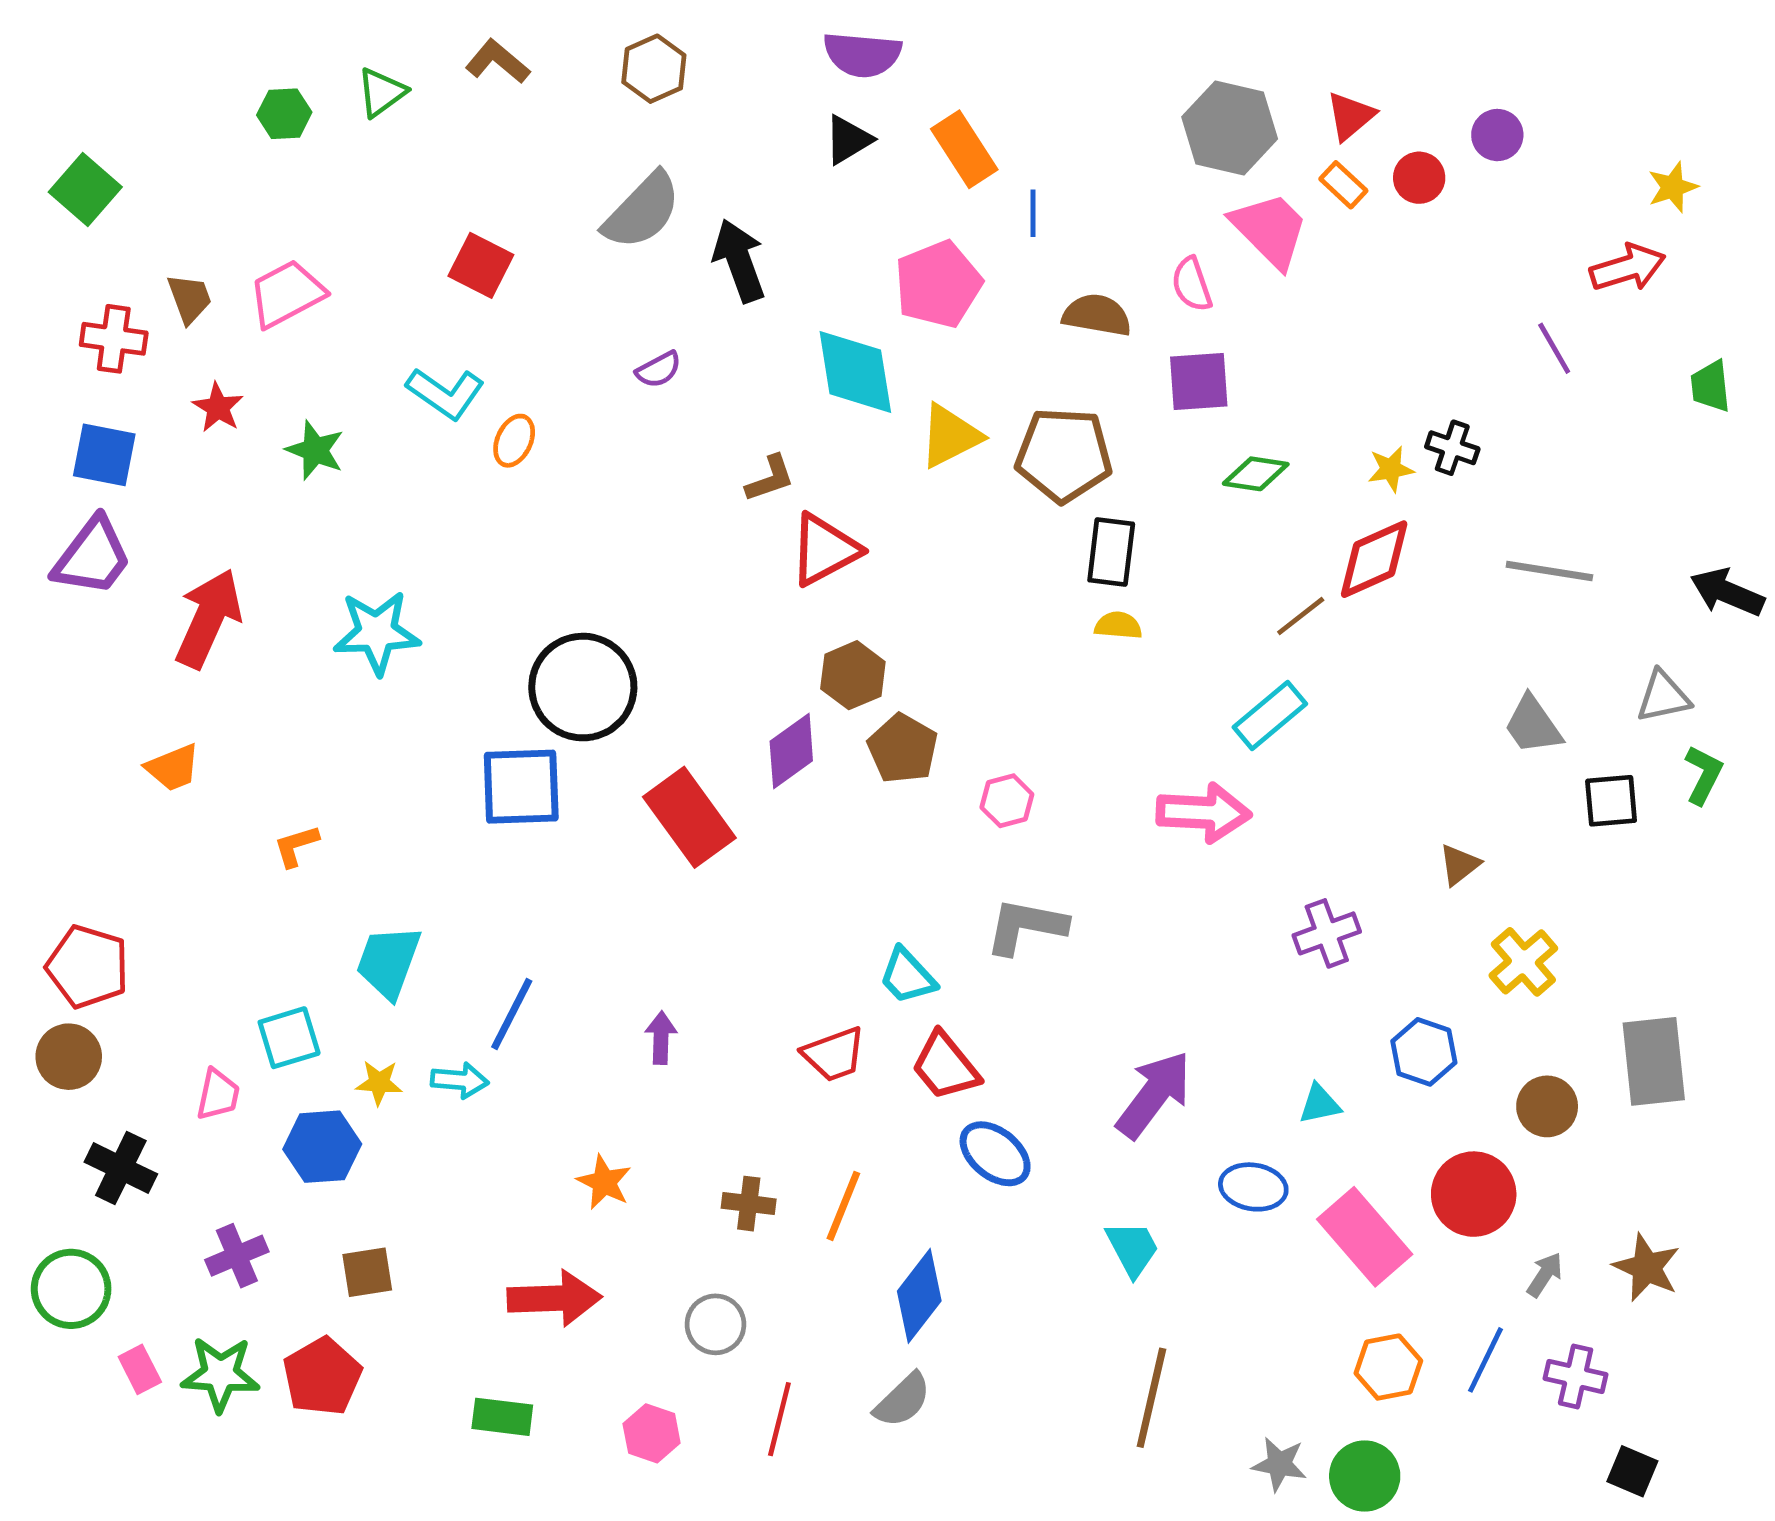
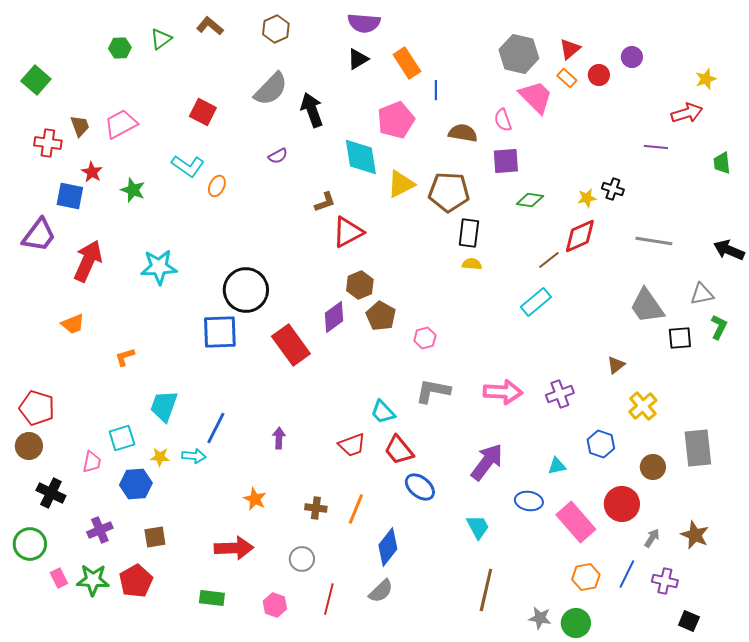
purple line: (1554, 348) -> (656, 147), turned -55
blue square: (104, 455) -> (70, 196), moved
gray trapezoid: (1533, 725) -> (647, 306), size x1.4
pink arrow: (1204, 813) -> (503, 392), moved

